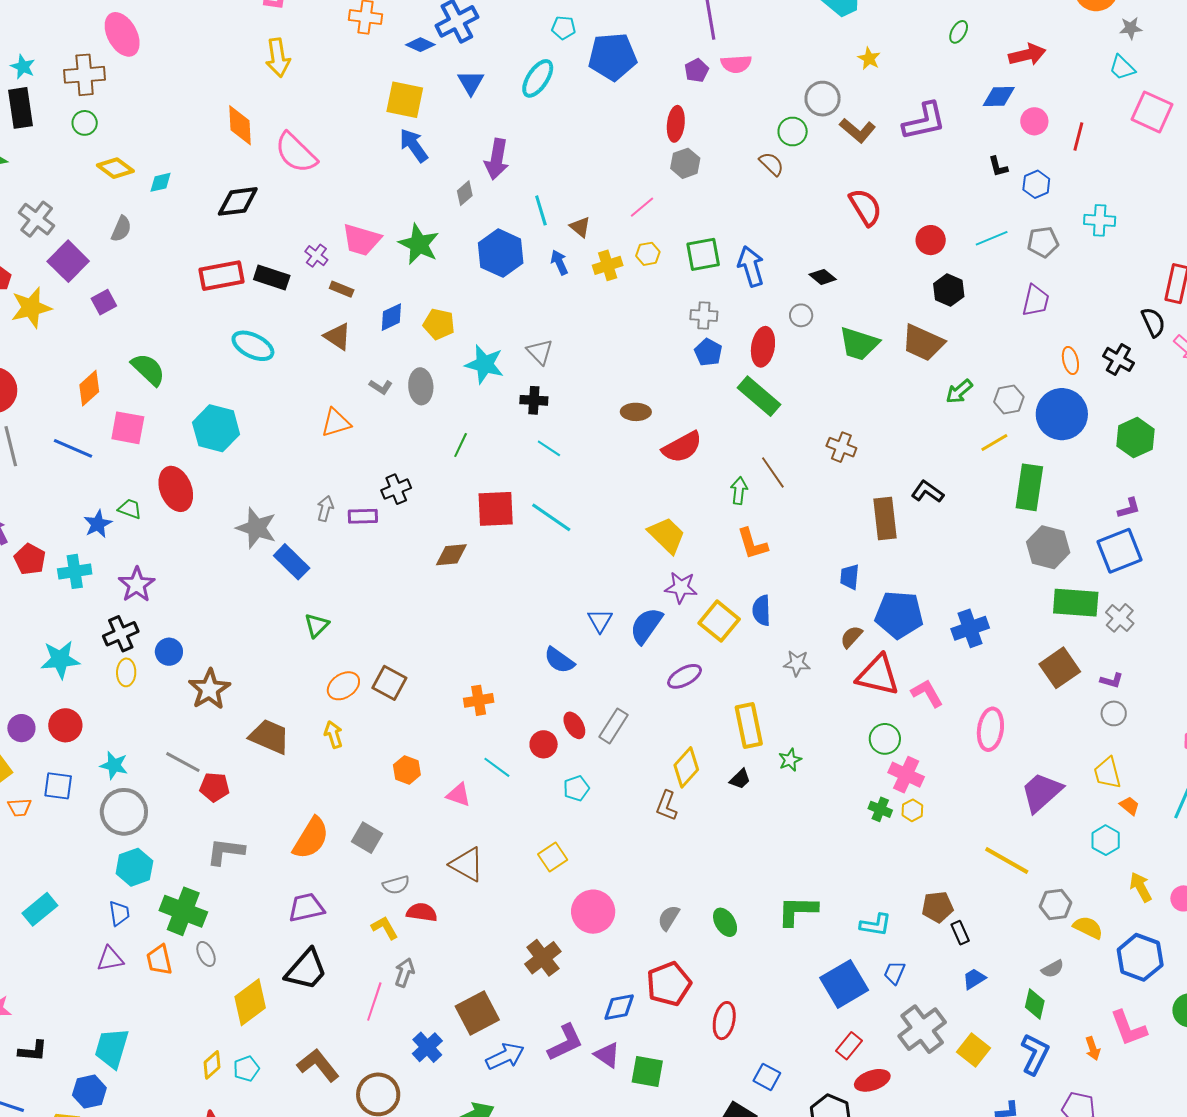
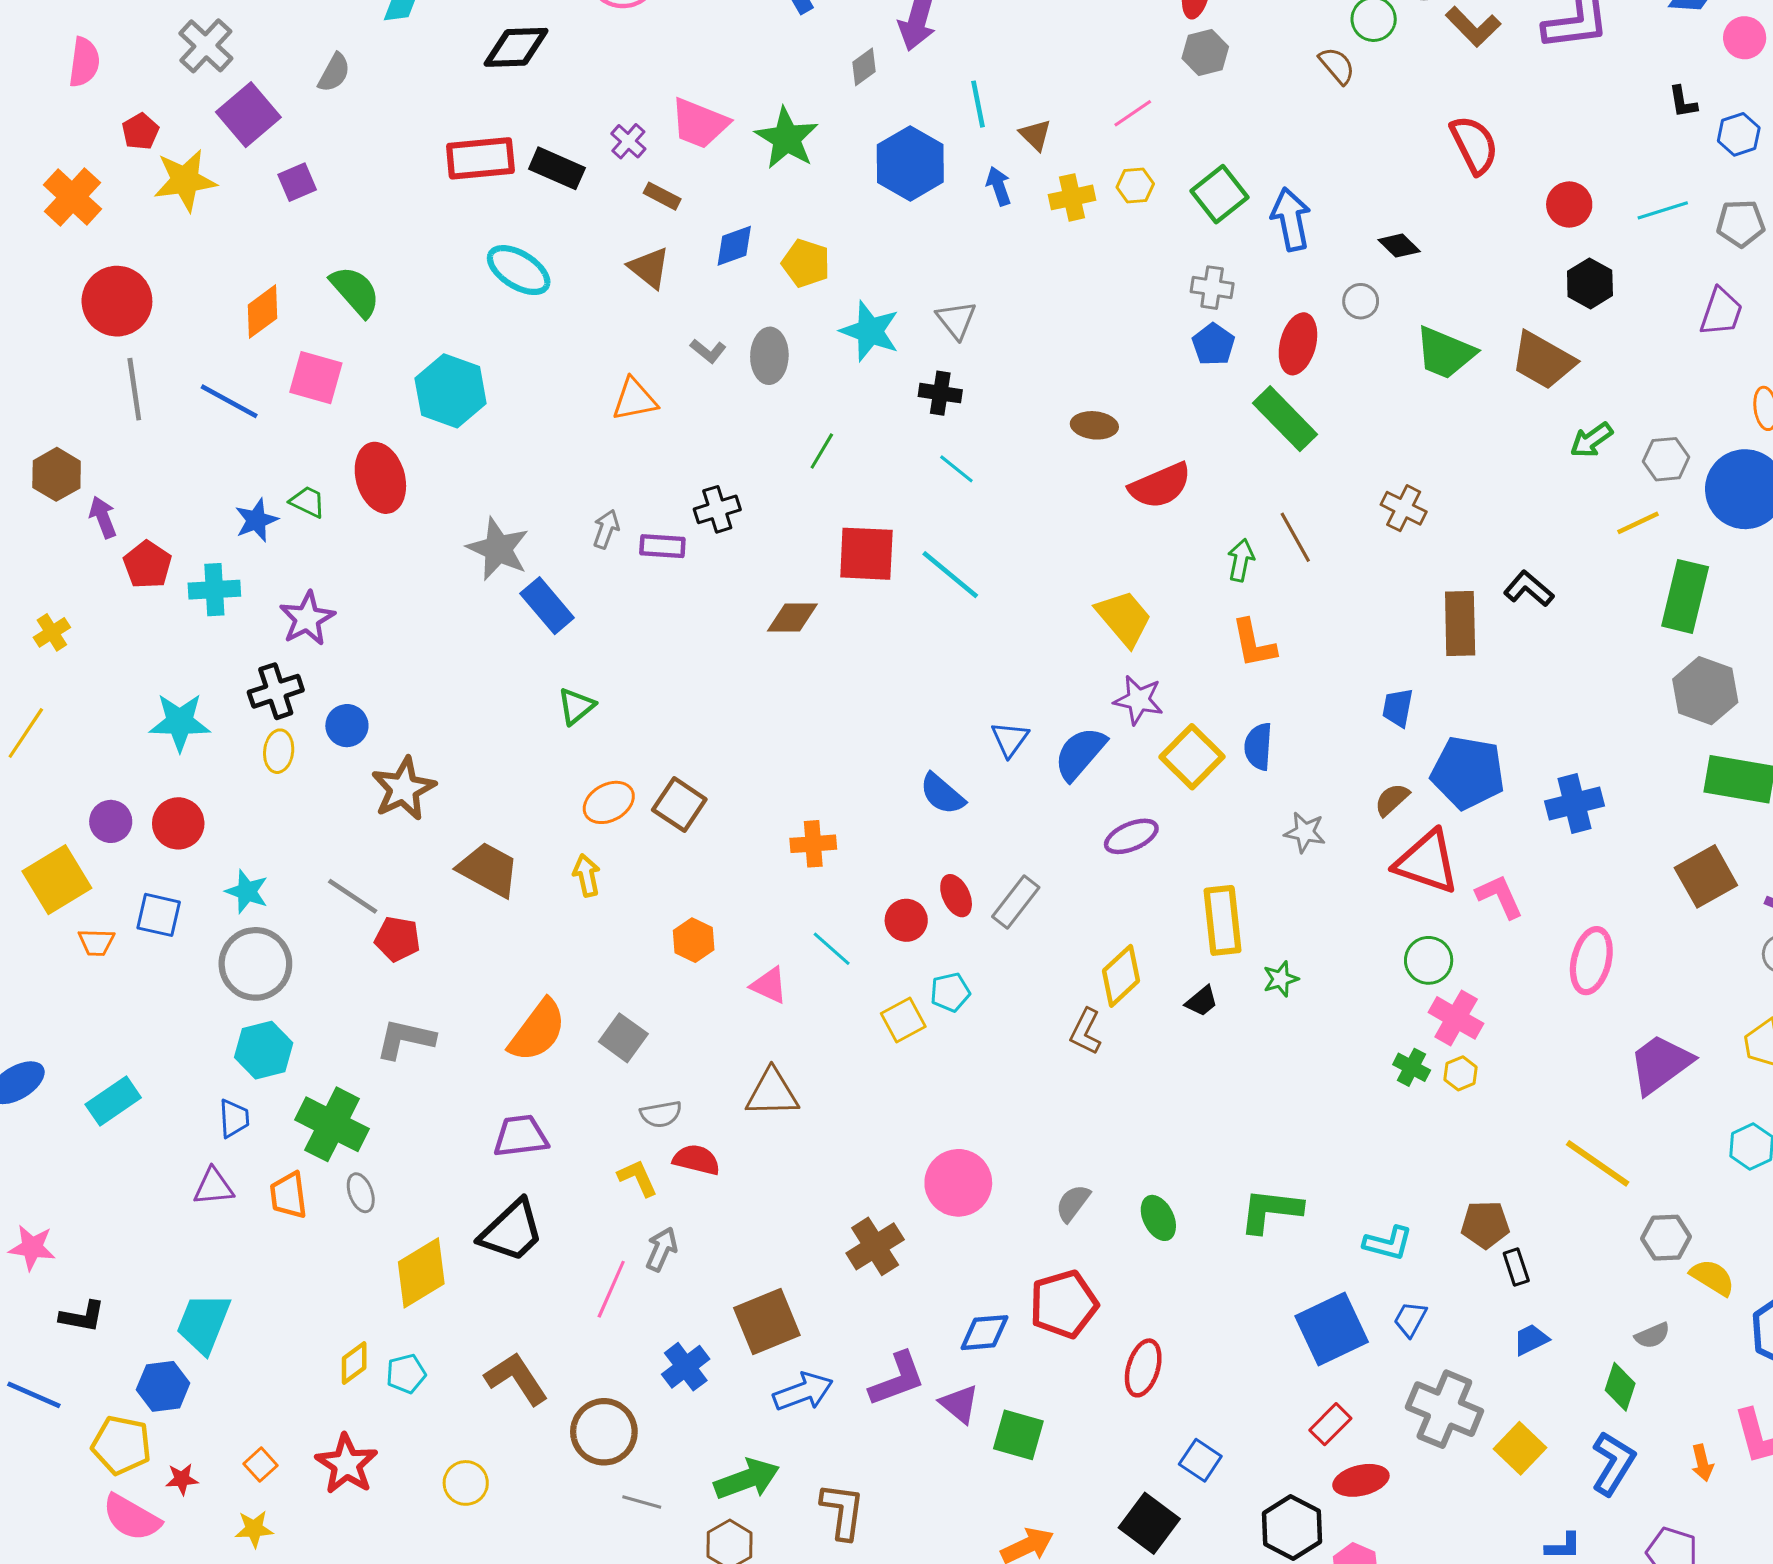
green square: (703, 254) -> (1219, 194), turned -33
yellow square: (553, 857) -> (903, 1020), moved
brown triangle: (467, 864) -> (772, 1093), turned -36
gray cross: (922, 1029) -> (1444, 1409), turned -36

